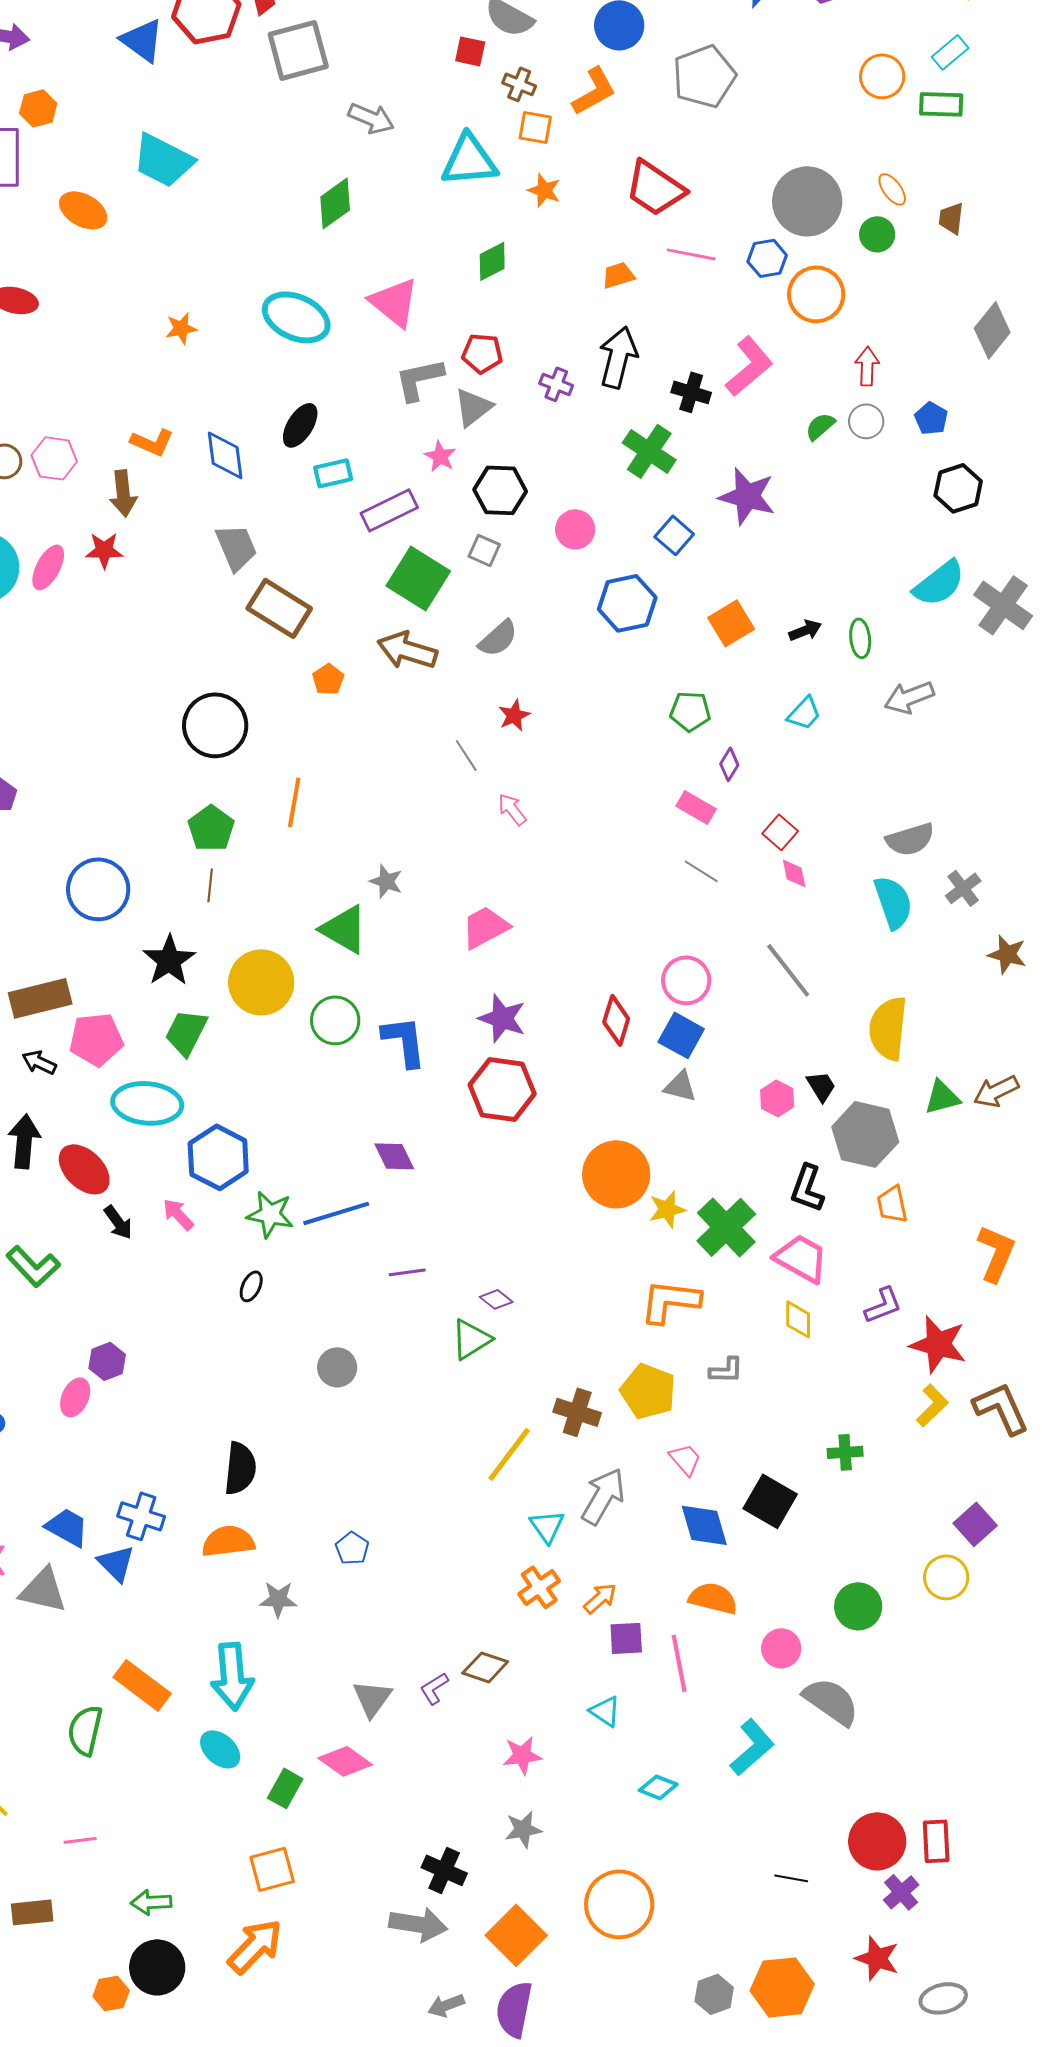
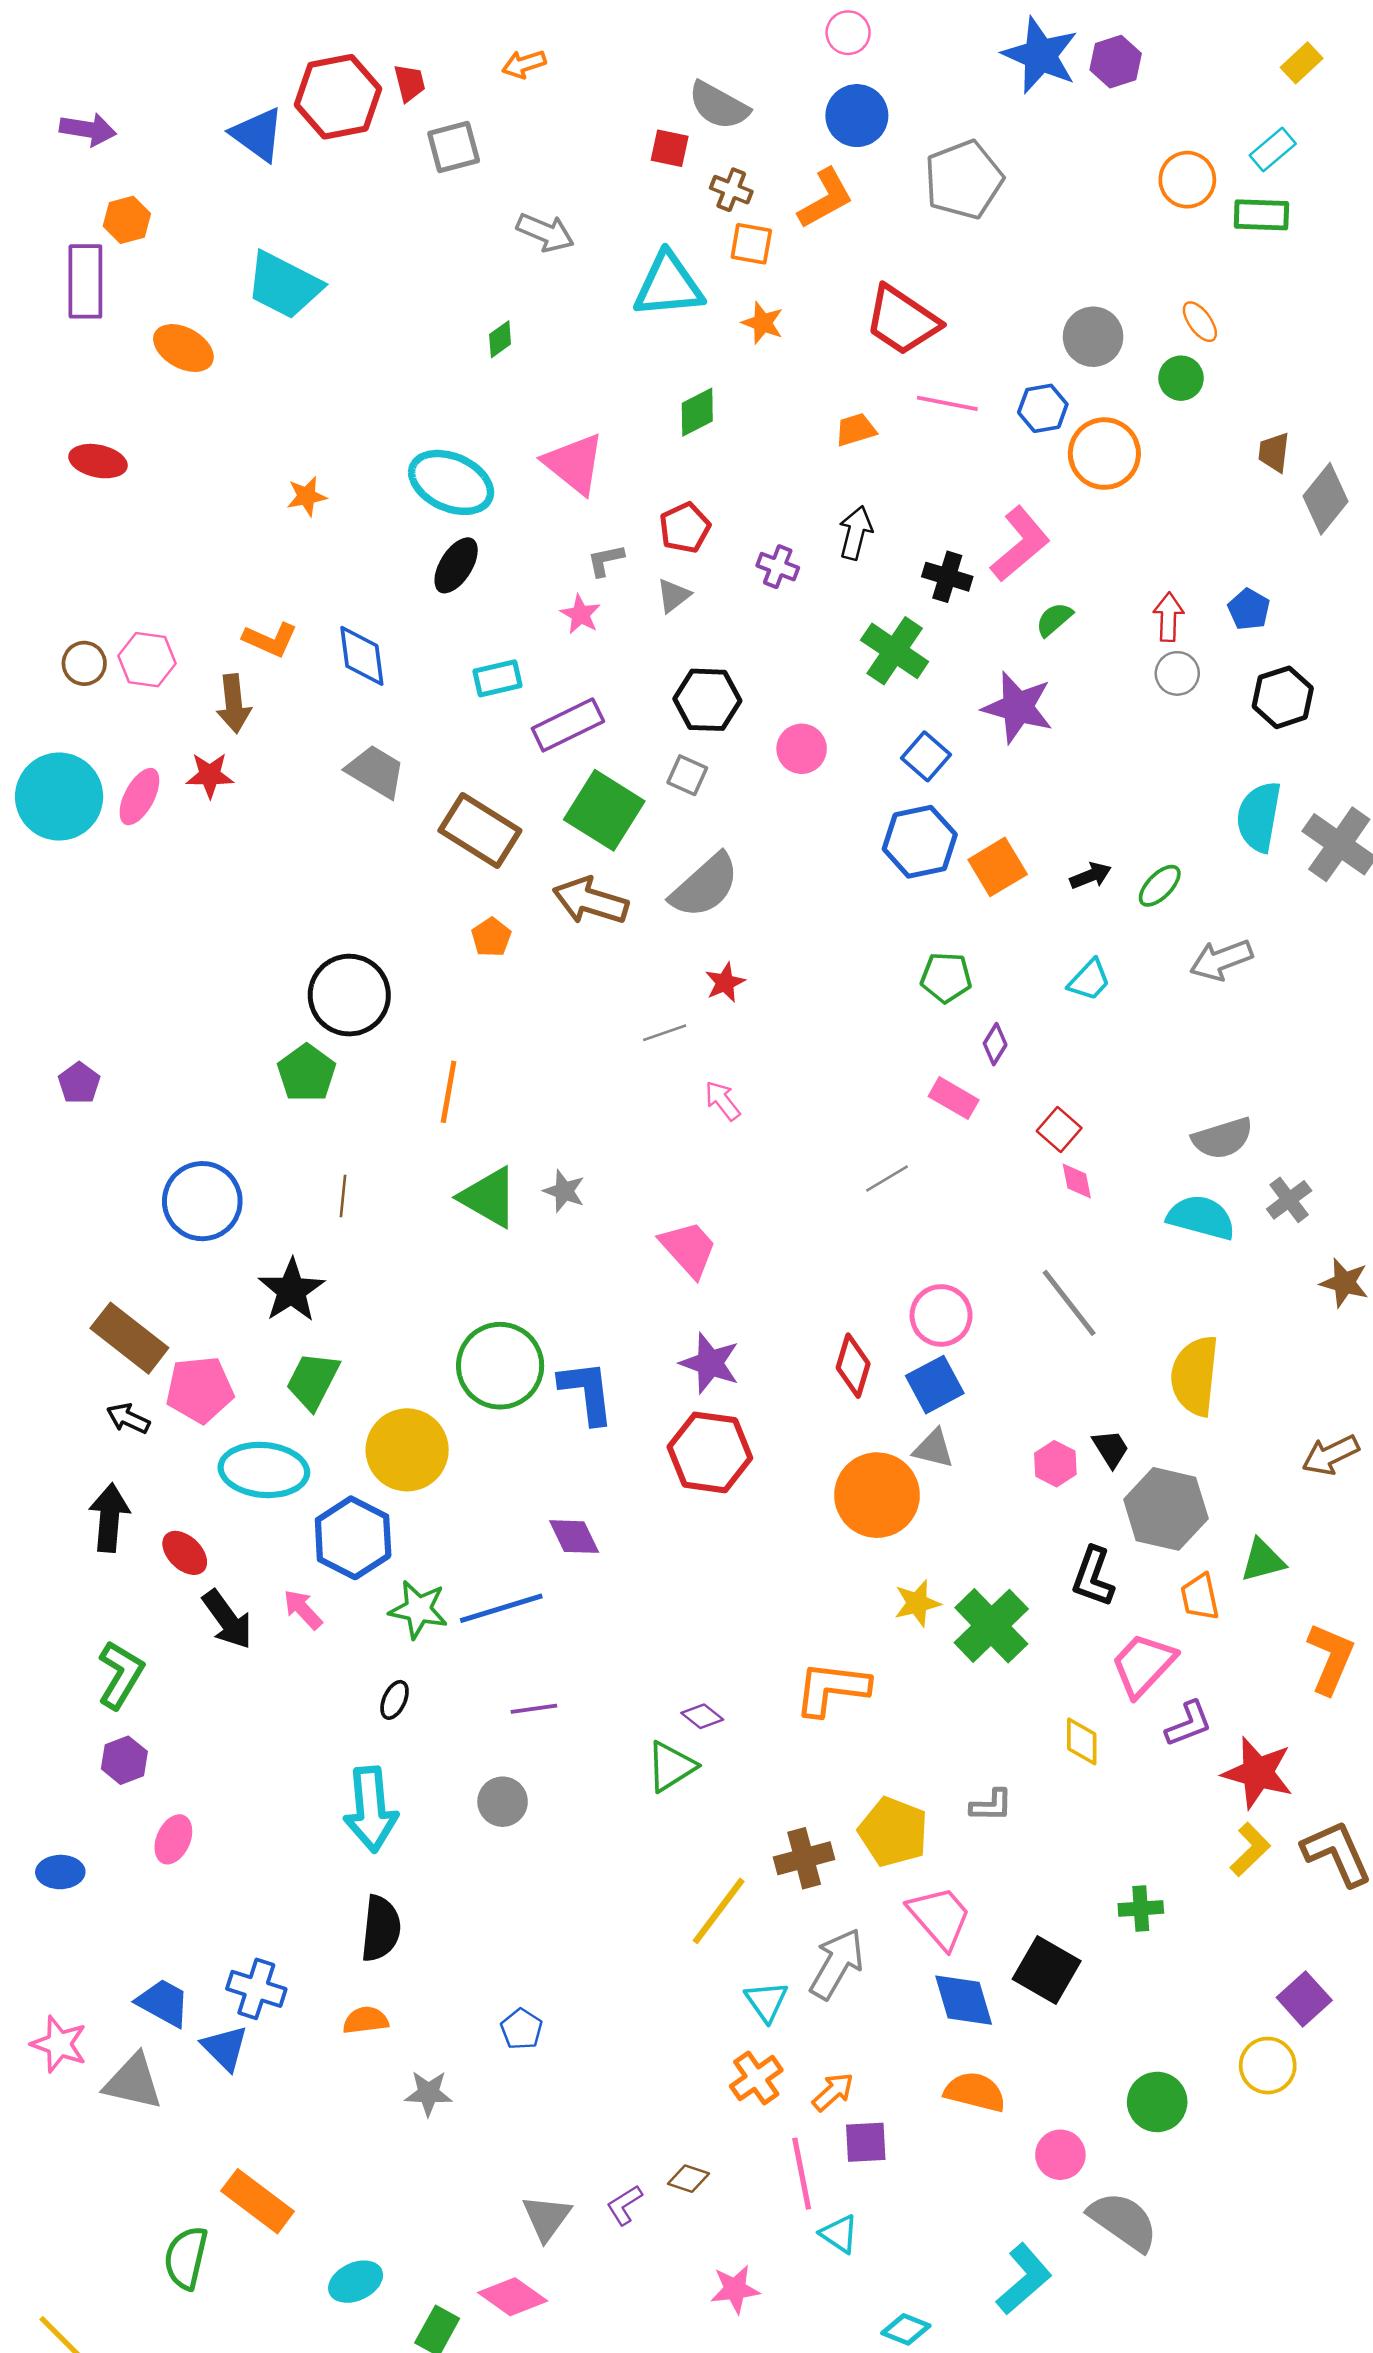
gray square: (298, 50) -> (454, 147), size x0.7
gray circle: (807, 201) -> (1093, 337), size x0.7
green diamond: (335, 203) -> (500, 339), size x0.6
brown trapezoid: (951, 218) -> (1274, 452), moved
red pentagon: (482, 353) -> (685, 528), turned -30
black arrow: (618, 357) -> (856, 533), size x0.7
red arrow: (867, 366) -> (1168, 617), moved
gray L-shape: (419, 379) -> (606, 560), size x0.6
gray triangle: (473, 407) -> (673, 596), size x0.7
gray circle: (866, 421) -> (1177, 673), moved
black ellipse: (300, 425) -> (456, 565), moved
green semicircle: (820, 426) -> (1054, 619), moved
pink star: (440, 456) -> (580, 614), moved
gray trapezoid: (236, 547) -> (376, 771), turned -36
cyan semicircle: (939, 583) -> (1259, 817), turned 138
blue hexagon: (627, 603) -> (920, 842), moved
brown rectangle: (279, 608) -> (480, 830), moved
gray semicircle: (498, 638) -> (705, 886), size x1.4
green ellipse: (860, 638) -> (1160, 886), turned 51
gray line: (466, 755) -> (665, 1033), turned -76
green pentagon: (211, 828) -> (307, 1073), moved
gray line: (701, 871) -> (887, 1178), moved, turned -63
cyan semicircle: (893, 902) -> (1201, 1217), turned -56
pink trapezoid: (485, 927) -> (689, 1249), turned 76
green triangle: (344, 929) -> (489, 1197), moved
yellow circle: (261, 982) -> (407, 1450), moved
brown rectangle: (40, 998) -> (129, 1338), turned 52
green circle: (335, 1020) -> (500, 1366), size x1.4
blue square: (681, 1035) -> (935, 1385), turned 33
green triangle: (942, 1097) -> (1263, 1560), moved
red ellipse: (84, 1169) -> (185, 1553), size x0.7
orange circle: (616, 1174) -> (877, 1495), moved
black arrow: (118, 1222) -> (227, 1619), size x1.4
pink trapezoid: (801, 1258) -> (1143, 1665), moved, turned -76
green L-shape: (33, 1266) -> (121, 1675), turned -106
purple line: (407, 1272) -> (534, 1709), moved
orange L-shape: (670, 1301) -> (832, 1689), moved
purple hexagon: (107, 1361) -> (124, 1760), moved
brown cross: (577, 1412) -> (804, 1858), turned -33
pink trapezoid: (685, 1459) -> (940, 1917), size x1.6
orange semicircle: (228, 1541) -> (366, 2020), size x0.7
pink line: (679, 1663) -> (802, 2174), moved
brown diamond: (485, 1667) -> (689, 2179), size x0.7
cyan arrow: (232, 1676) -> (371, 1809), moved
cyan ellipse: (220, 1749) -> (356, 2282), turned -66

